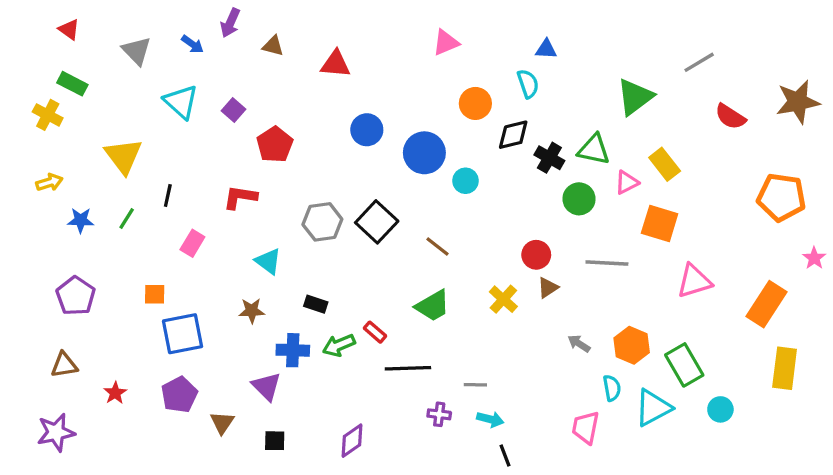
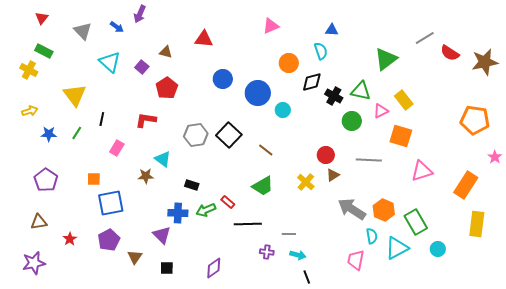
red triangle: (69, 29) -> (42, 18), turned 32
brown triangle: (273, 46) -> (166, 52), moved
red semicircle: (730, 117) -> (450, 53), moved
brown star: (252, 311) -> (146, 176), moved
gray arrow: (579, 344) -> (352, 209), size x2.0

